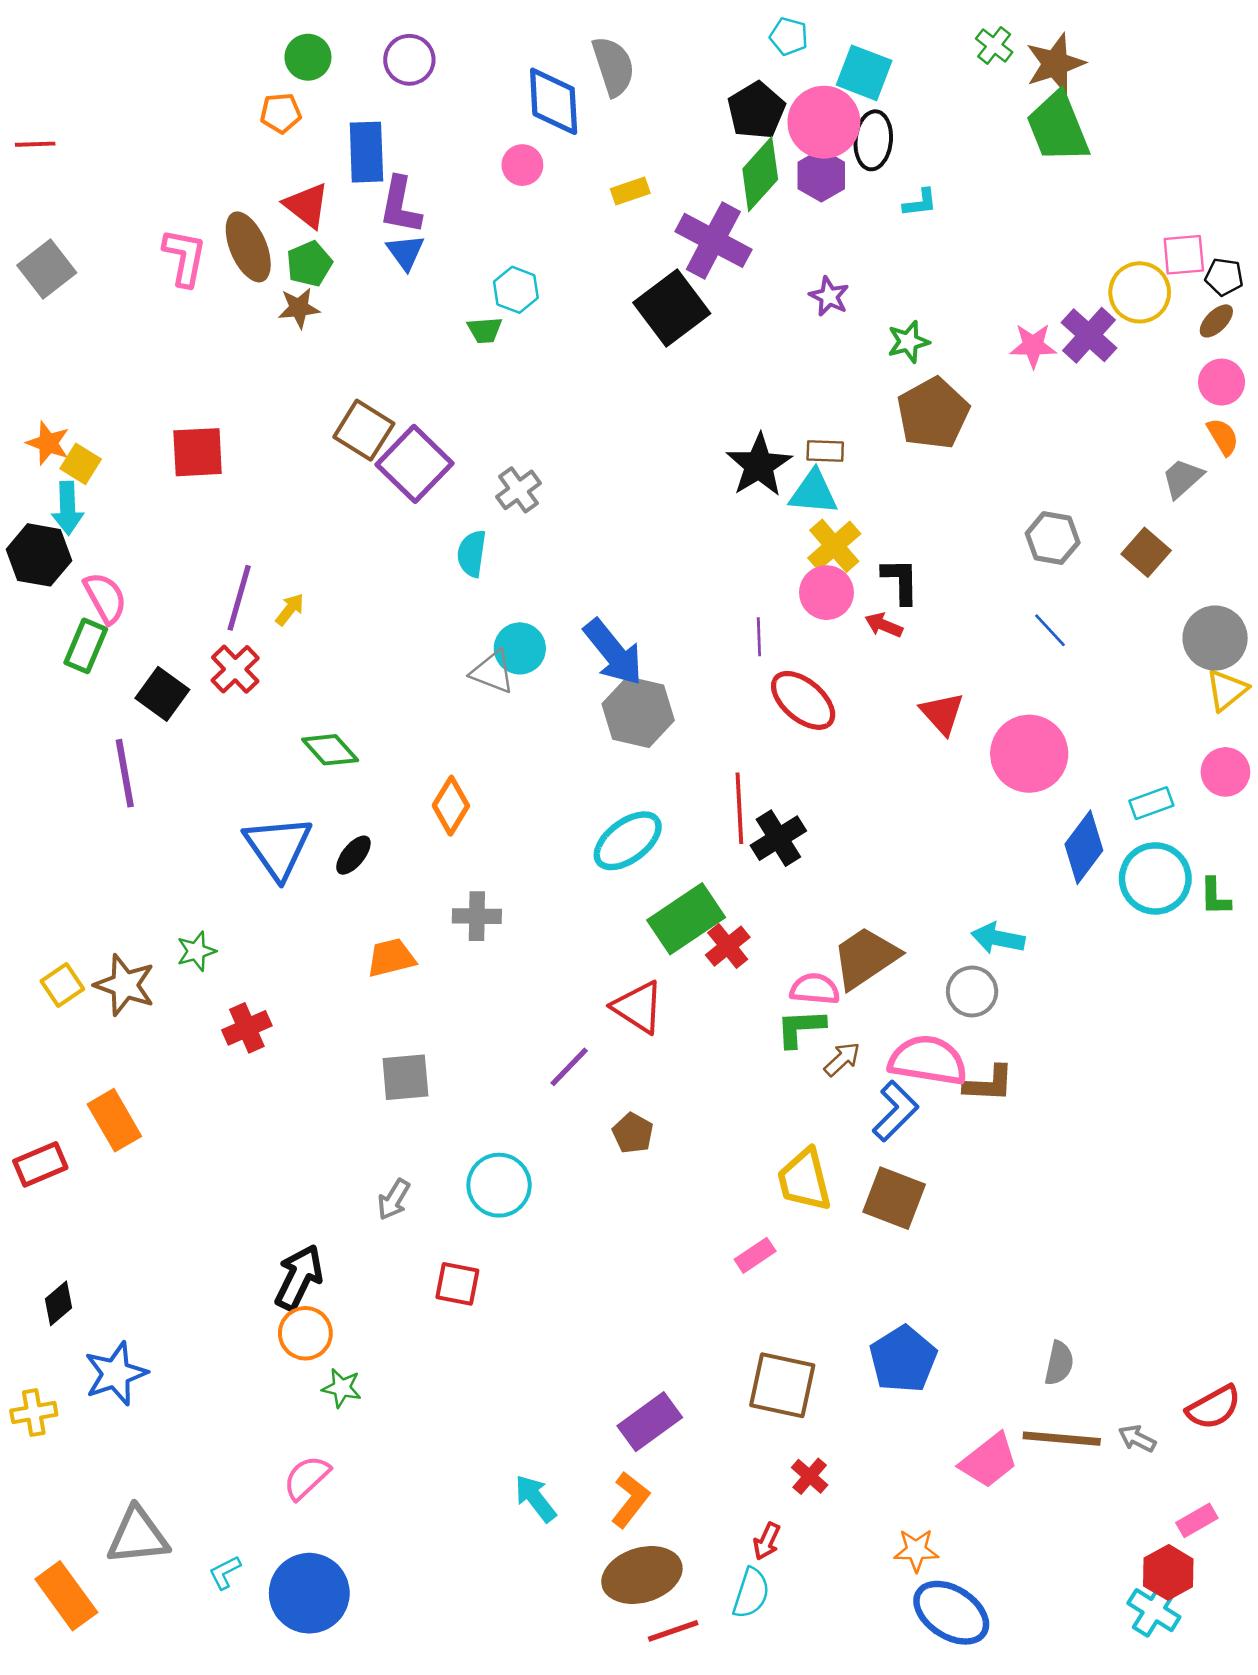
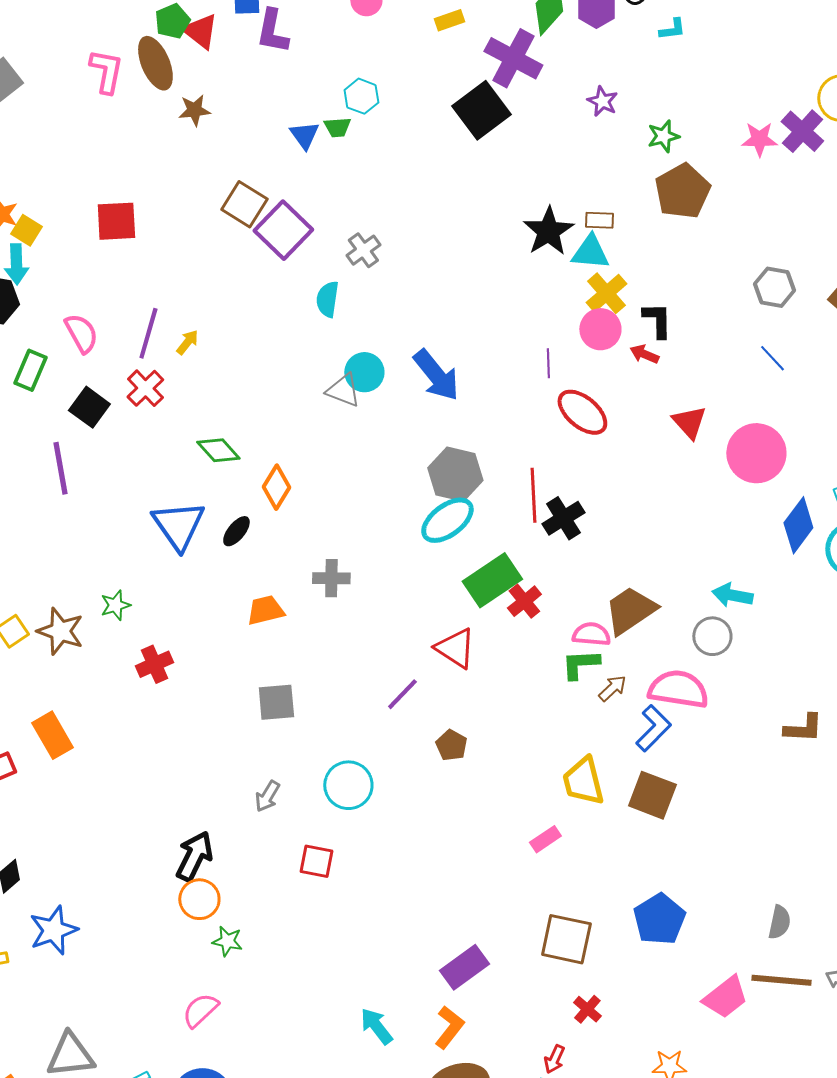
blue triangle: (405, 252) -> (304, 135), moved
green pentagon: (309, 264) -> (172, 21), moved
pink semicircle: (105, 598) -> (81, 333), moved
gray hexagon: (638, 712) -> (455, 474), moved
orange diamond: (451, 806) -> (276, 487), moved
brown L-shape: (989, 1084) -> (803, 728), moved

